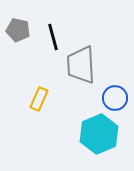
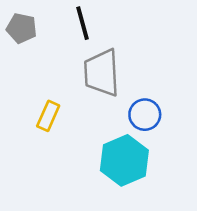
black line: (53, 37) -> (83, 23), moved

